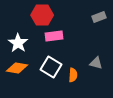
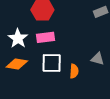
pink rectangle: (54, 36) -> (45, 37), moved
white square: (51, 67) -> (52, 63), turned -30

